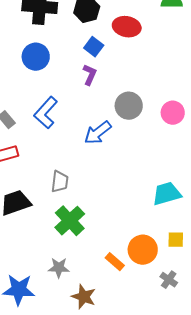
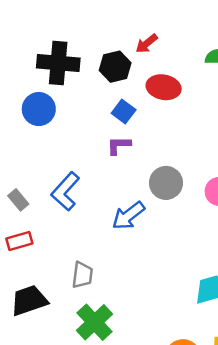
blue circle: (36, 57) -> (39, 109), moved
purple L-shape: (90, 75) -> (119, 145), turned -115

